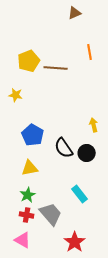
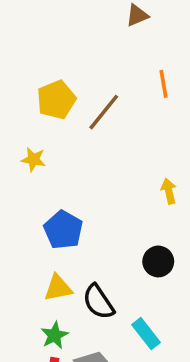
brown line: (56, 68) -> (104, 112), turned -55
yellow arrow: (94, 125) -> (169, 191), moved
black semicircle: (64, 148) -> (98, 302), moved

